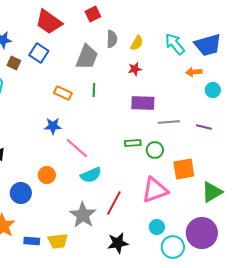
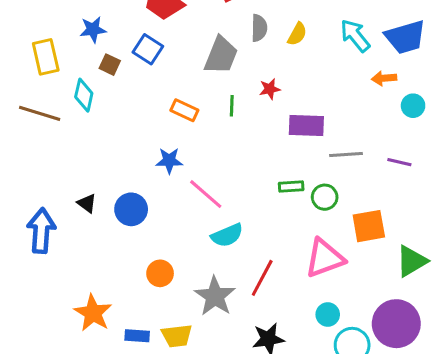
red star: (135, 69) -> (270, 89), moved
orange circle: (47, 175) -> (160, 273), moved
blue circle: (21, 193) -> (131, 209), moved

